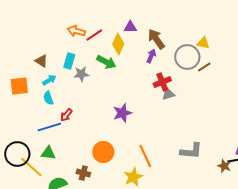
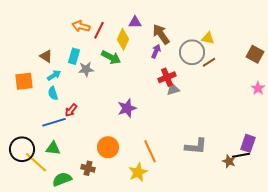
red line: (94, 35) -> (99, 30), turned -30

